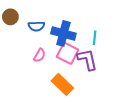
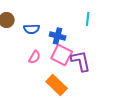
blue cross: (63, 33) -> (58, 36), size x0.7
cyan line: (95, 38) -> (88, 19), moved

